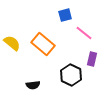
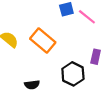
pink line: (84, 33) -> (87, 17), moved

